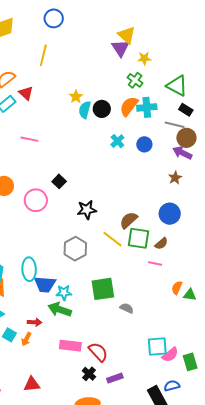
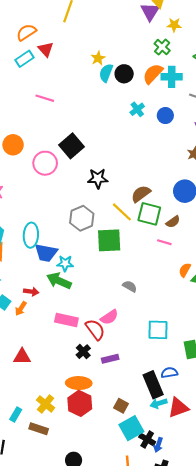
black square: (59, 181) -> (71, 146), size x1.6
green square: (103, 289) -> (109, 240), moved
pink semicircle: (170, 355) -> (109, 317), moved

